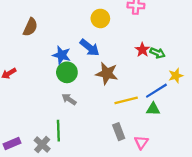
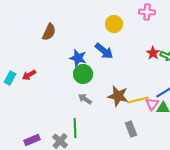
brown star: (107, 73) -> (118, 96), moved
pink triangle: (141, 142) -> (152, 104), moved

